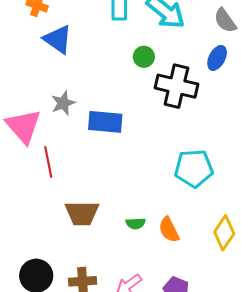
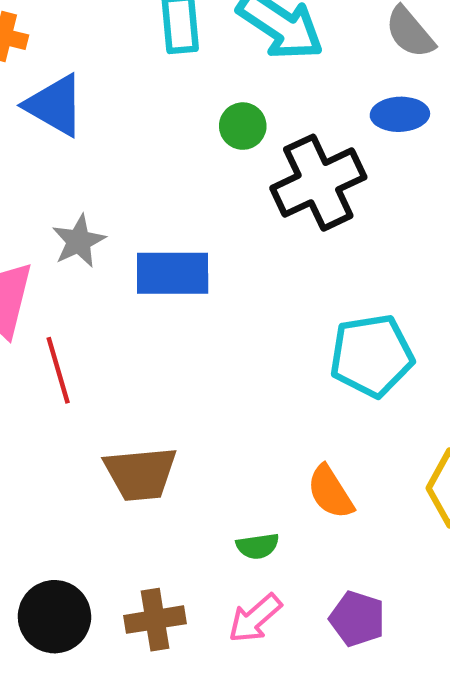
blue ellipse: (217, 58) -> (400, 114), turned 65
black cross: (176, 86) -> (318, 183), turned -33
green semicircle: (136, 223) -> (258, 546), moved

